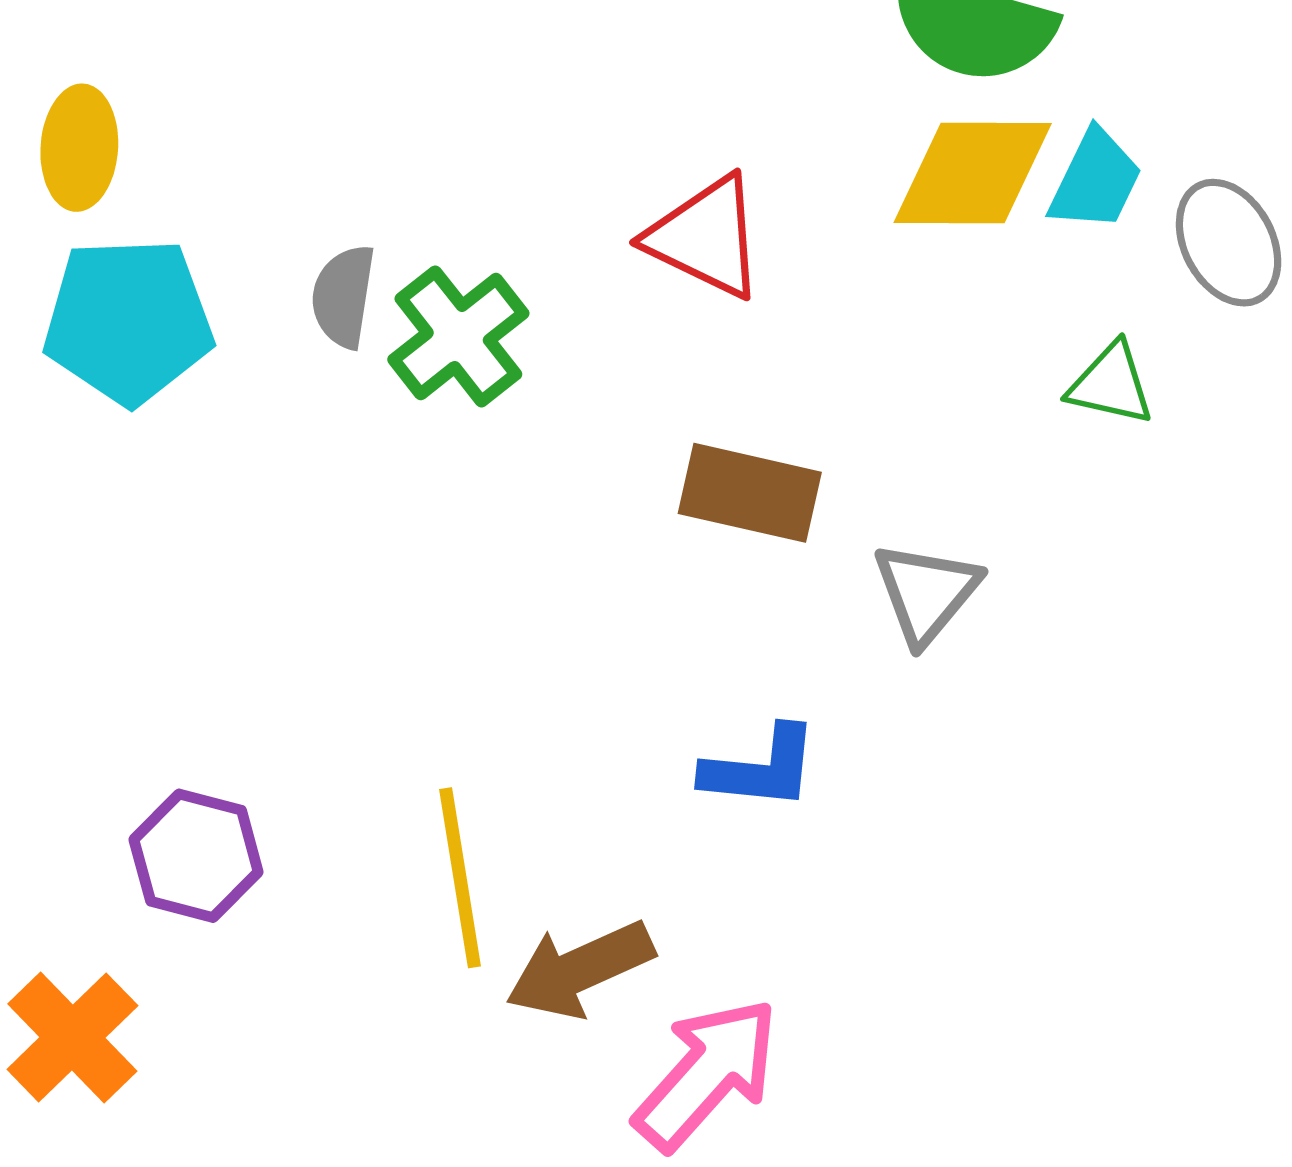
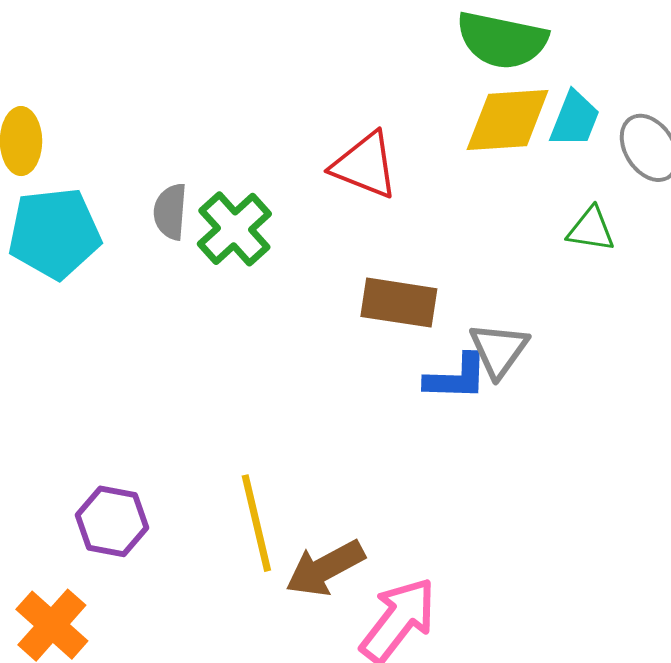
blue L-shape: (761, 768) -> (456, 377), moved

